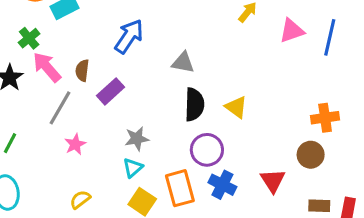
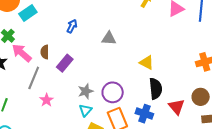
blue arrow: (129, 36) -> (72, 26), size x0.6
black semicircle: (194, 105) -> (156, 89), moved
purple circle: (207, 150) -> (113, 92), moved
brown circle: (311, 155) -> (201, 97), moved

